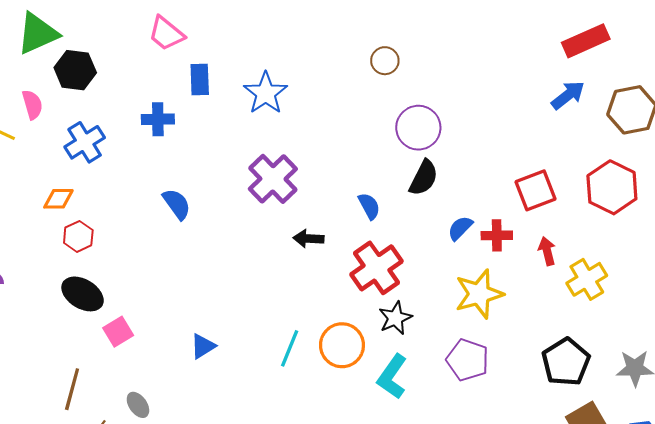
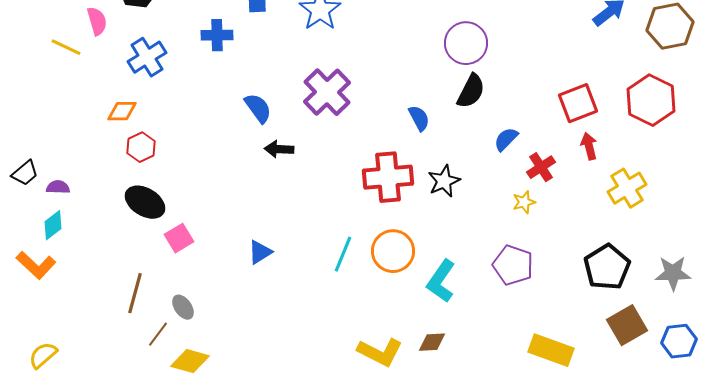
blue semicircle: (177, 204) -> (258, 108), moved
red cross: (497, 235) -> (541, 167), moved, turned -32
black arrow: (309, 239) -> (279, 149), moved
red arrow: (547, 251) -> (589, 146), moved
red cross: (377, 268) -> (388, 177), moved, turned 30
yellow star: (479, 294) -> (524, 202), size x0.5
black star: (395, 318) -> (444, 181), moved
gray ellipse: (138, 405) -> (183, 307), moved

